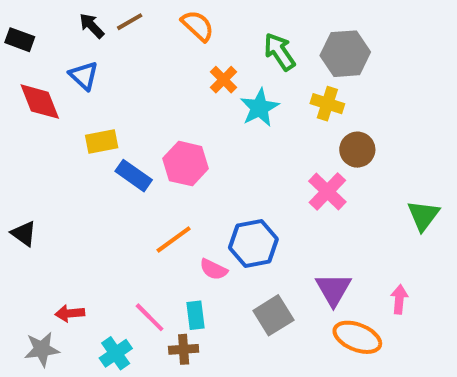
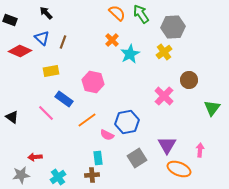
brown line: (130, 22) -> (63, 42), moved, turned -40
orange semicircle: (198, 26) -> (117, 13), moved
green arrow: (279, 52) -> (141, 14), moved
red diamond: (40, 102) -> (20, 51), turned -45
yellow cross: (327, 104) -> (164, 52), turned 35
brown circle: (357, 150) -> (189, 80), moved
blue rectangle: (134, 176) -> (64, 99), moved
pink line: (150, 317) -> (46, 113), moved

